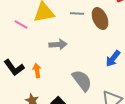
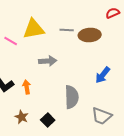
brown ellipse: (100, 19) -> (90, 35), turned -70
gray semicircle: (82, 81) -> (72, 97), turned 35

